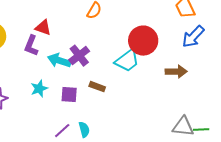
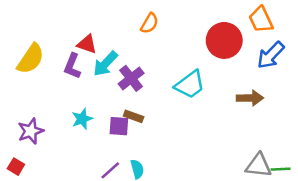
red circle: (143, 41) -> (224, 40), moved
cyan arrow: (59, 61) -> (105, 64), moved, turned -65
brown rectangle: (97, 87) -> (134, 116), moved

